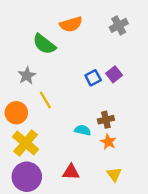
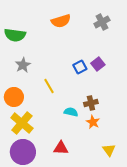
green semicircle: (44, 44) -> (15, 35), moved, turned -30
yellow line: (45, 100) -> (49, 86), moved
yellow triangle: (114, 174) -> (109, 150), moved

